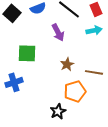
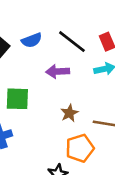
purple arrow: (58, 32) -> (58, 71), turned 114

